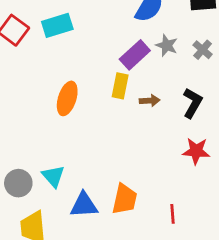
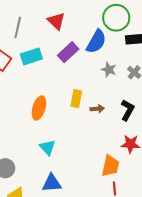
purple rectangle: (135, 55) -> (68, 52), moved
cyan triangle: (53, 176) -> (47, 147), moved
orange trapezoid: (125, 199) -> (110, 166), moved

